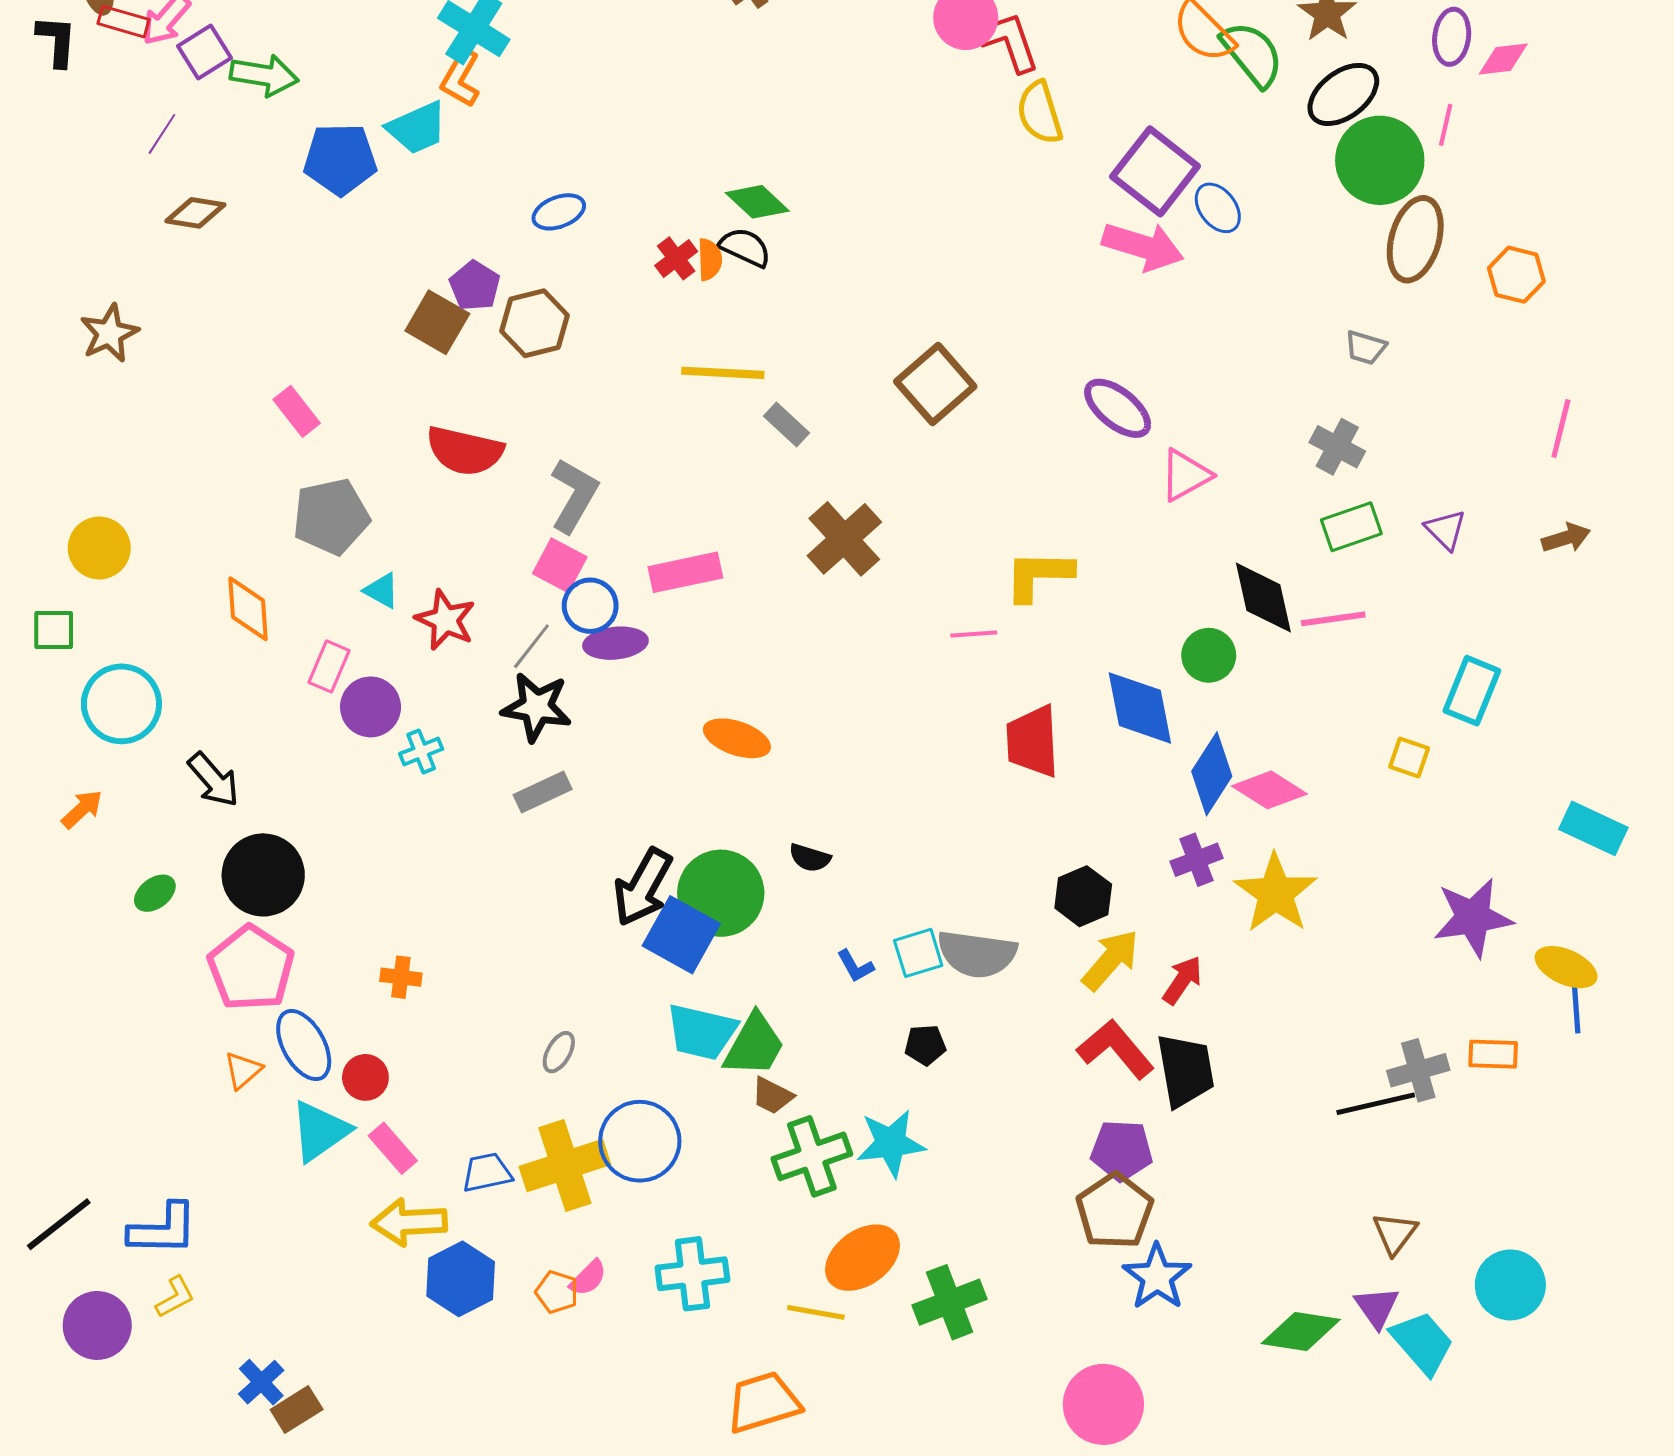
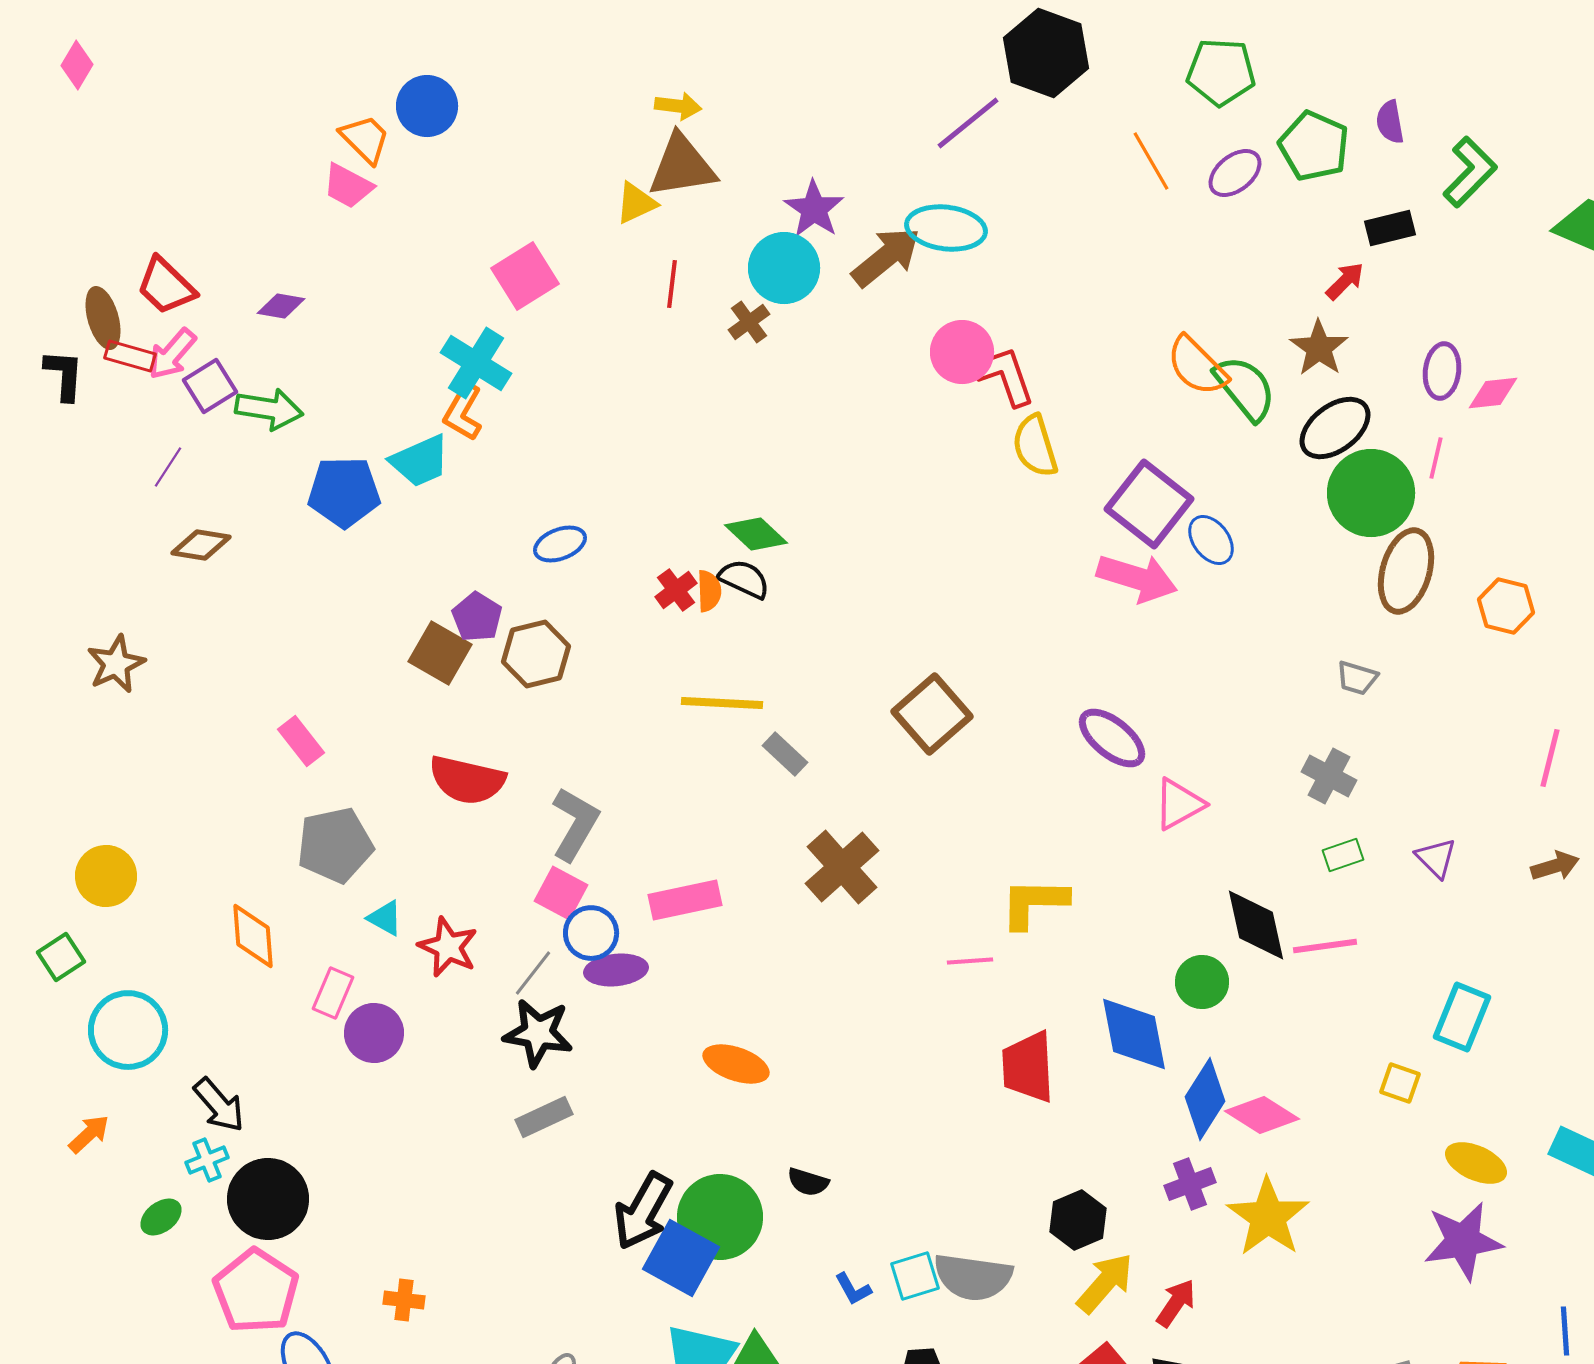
green rectangle: (1351, 527) -> (1343, 855), size x0.7
green square: (54, 630) -> (61, 957), turned -33
cyan cross: (421, 751) -> (207, 1160), moved
yellow ellipse: (1566, 967) -> (1476, 1163), moved

